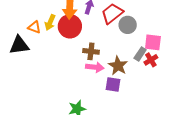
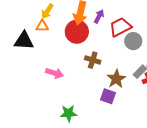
yellow arrow: (50, 22) -> (47, 11), moved
orange triangle: (34, 27) -> (42, 26), turned -32
pink arrow: (95, 67) -> (55, 73), moved

